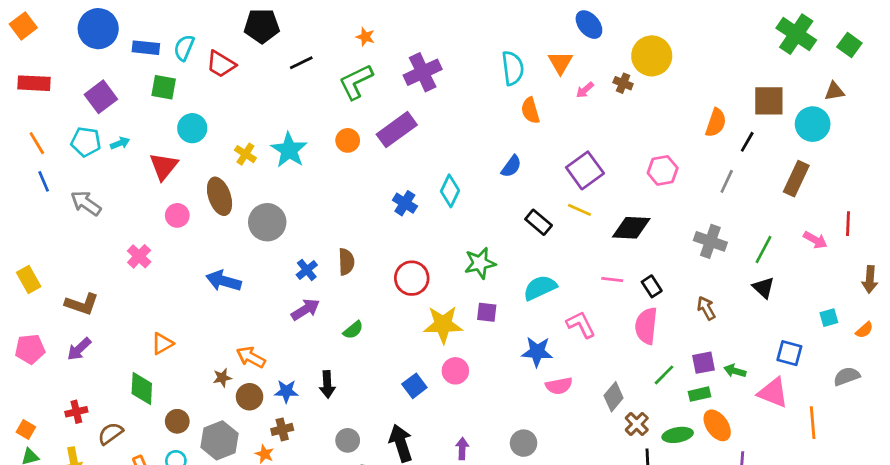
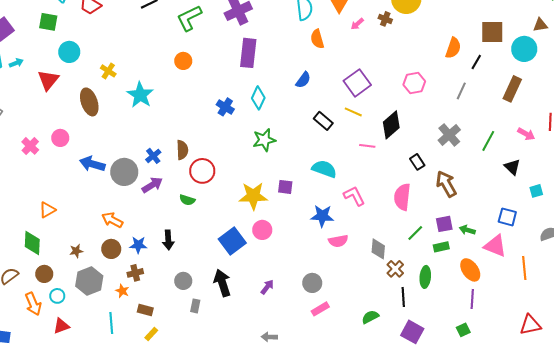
purple rectangle: (397, 130) -> (248, 53), moved, turned -48
cyan star: (289, 150) -> (140, 95), moved
pink circle: (177, 215) -> (60, 138), moved
gray circle: (267, 222) -> (124, 172), moved
black diamond: (631, 228) -> (391, 125), turned -44
gray cross: (710, 241) -> (449, 135), turned 30
green star: (480, 263) -> (264, 140), moved
red circle: (412, 278) -> (202, 171), moved
pink line: (612, 279) -> (367, 146), moved
black rectangle: (652, 286) -> (417, 162), moved
cyan semicircle: (540, 288) -> (324, 169), turned 45
black triangle: (764, 288) -> (512, 167), moved
brown arrow: (706, 308) -> (446, 184), size x1.5
green semicircle: (353, 330) -> (187, 200), turned 56
brown star: (222, 378) -> (76, 251), moved
blue square: (414, 386) -> (232, 241), size x1.5
gray diamond: (614, 397) -> (378, 249), turned -35
brown circle: (177, 421) -> (44, 274), moved
orange ellipse: (717, 425) -> (470, 270), moved
green ellipse: (678, 435) -> (425, 277), turned -75
purple arrow: (462, 449) -> (267, 287), turned 35

